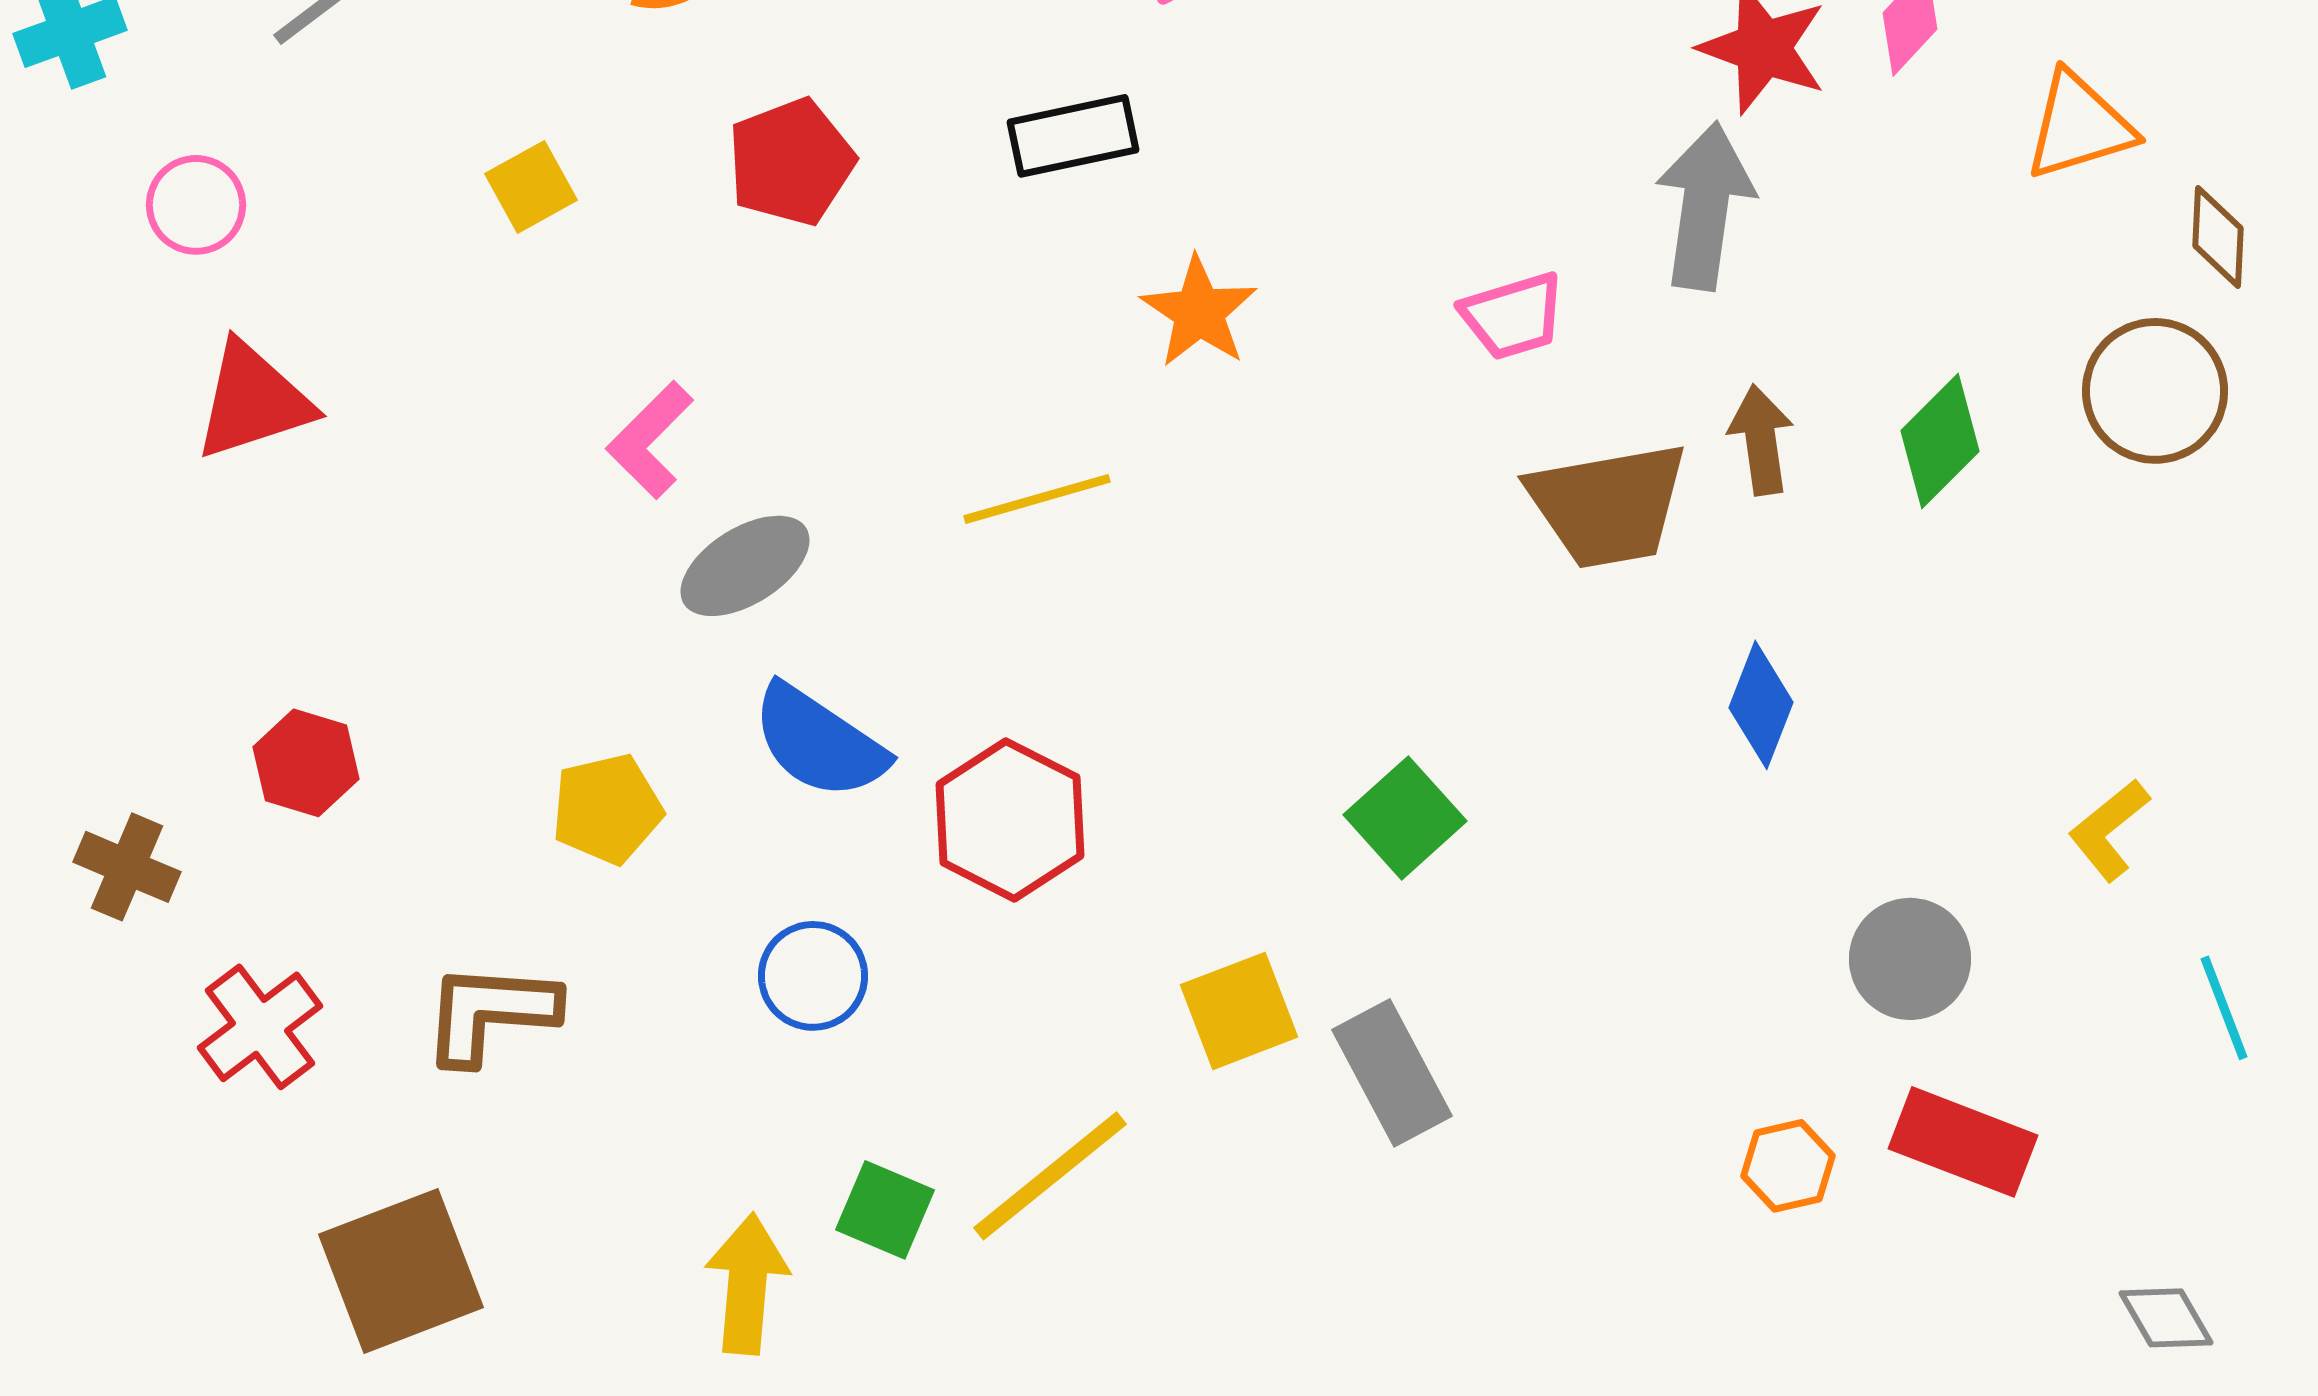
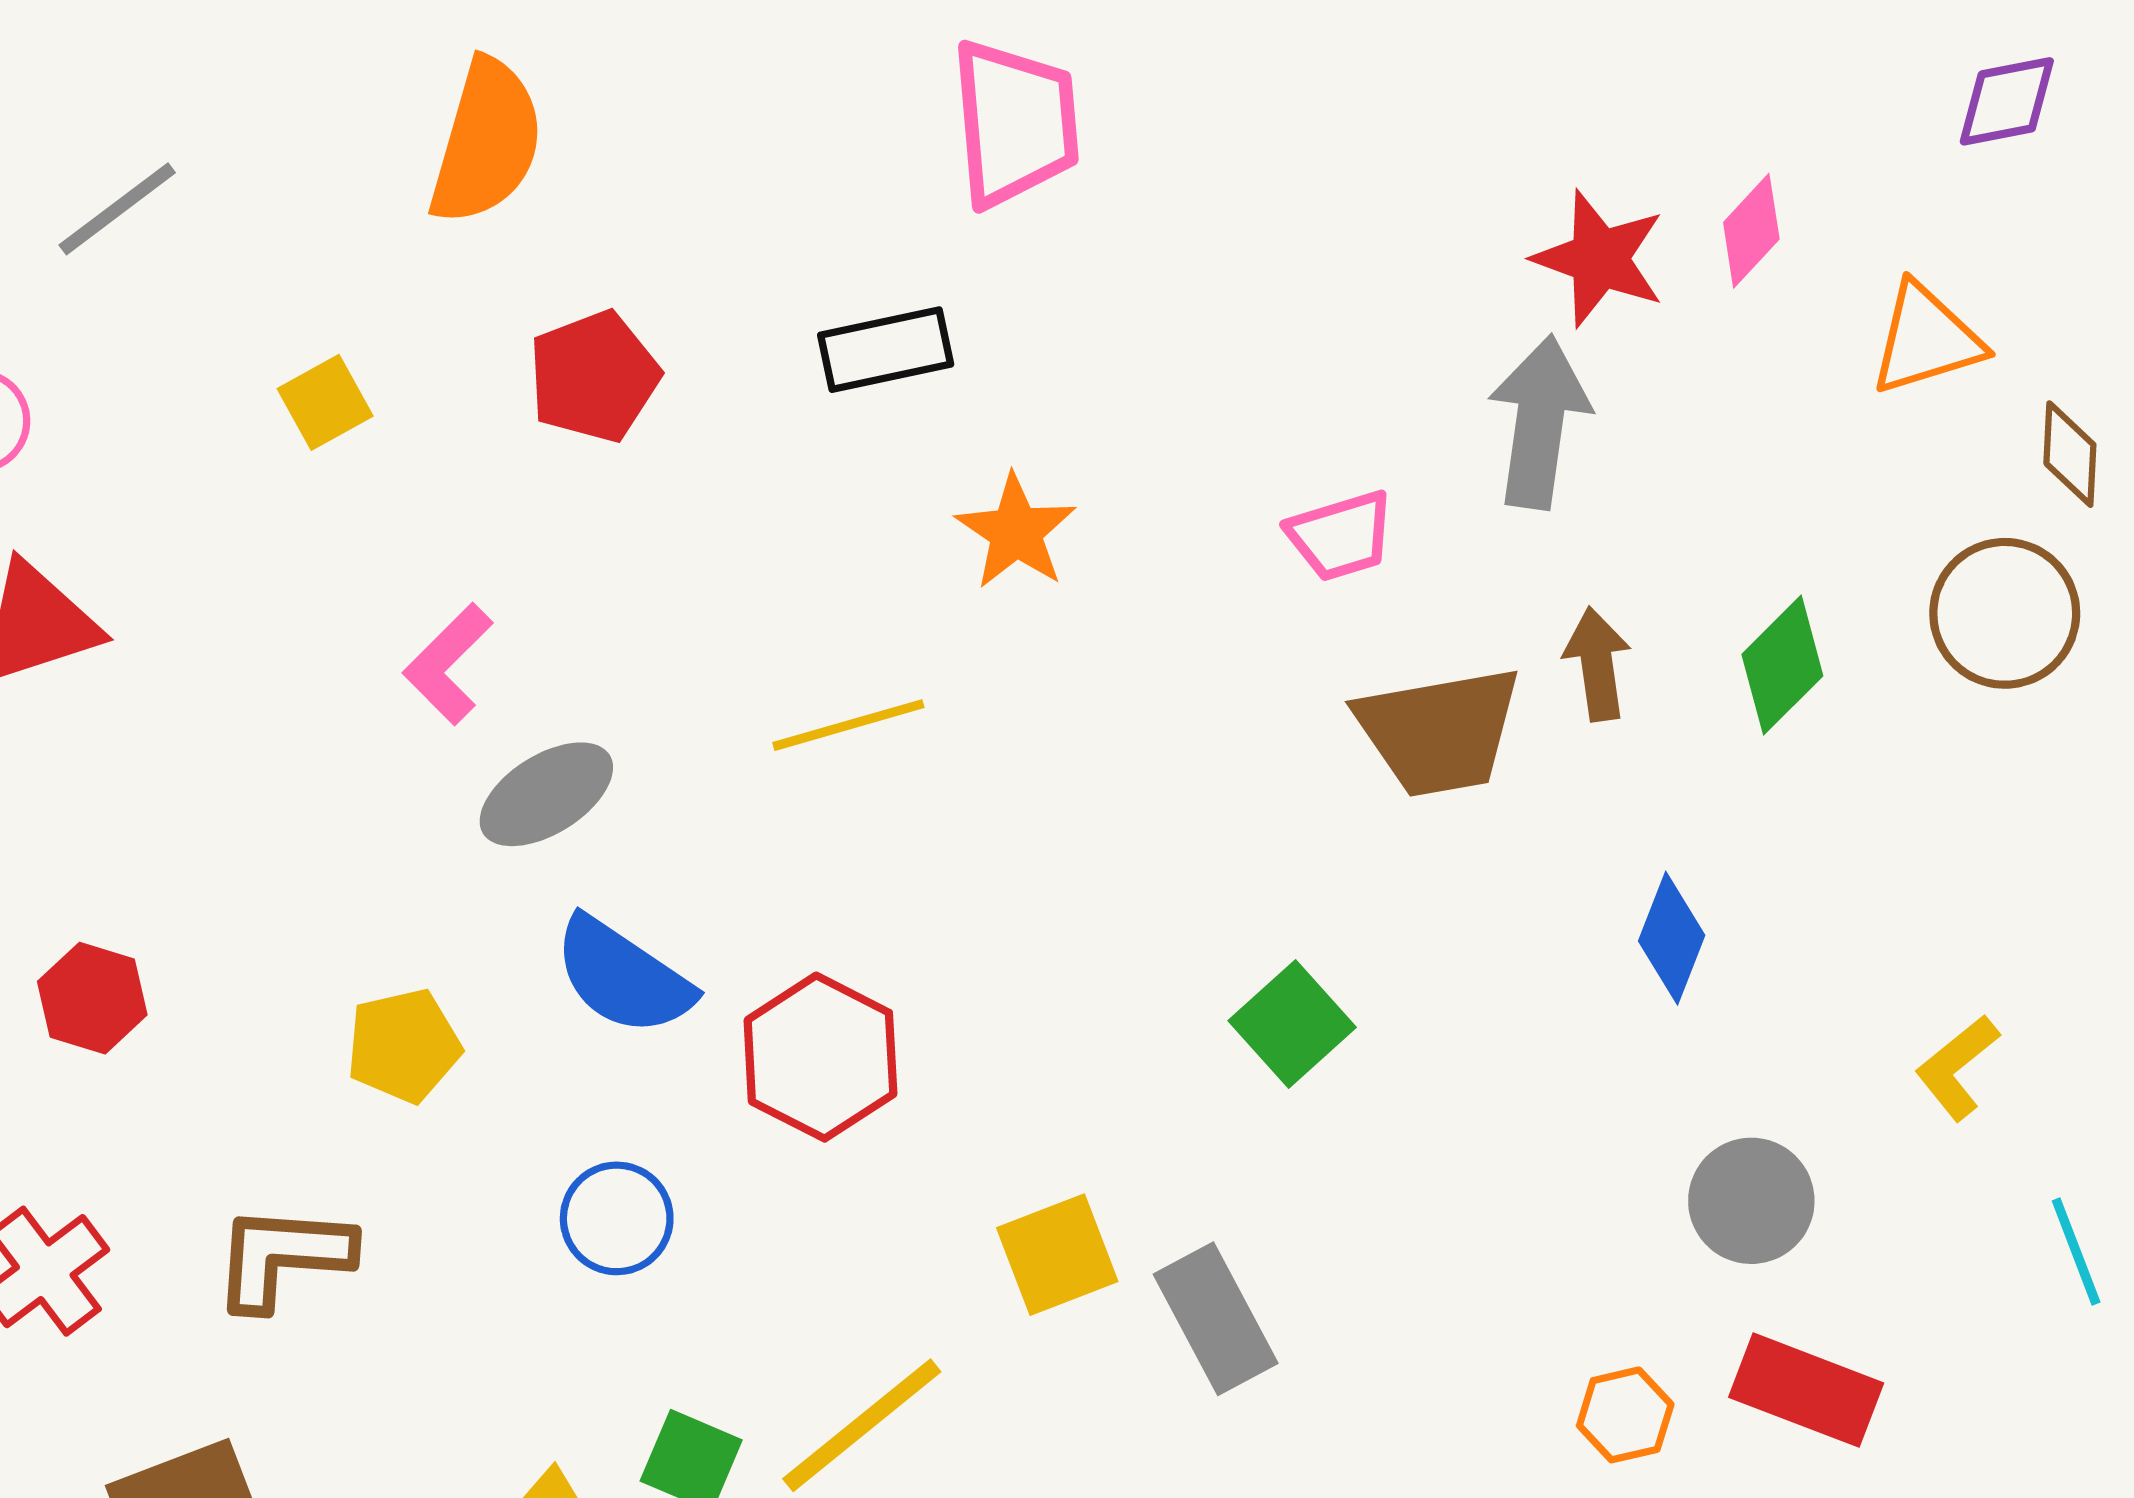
blue diamond: (1761, 705) -> (1672, 938), moved
green square: (1405, 818) -> (1292, 1024), moved

